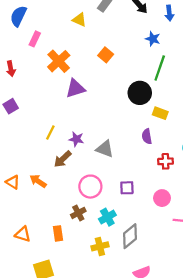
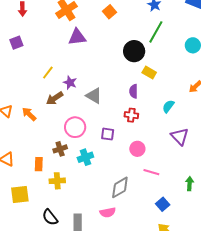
red cross: (165, 161) -> (131, 115), moved
gray diamond: (130, 236) -> (120, 187), moved
yellow cross: (100, 246) -> (57, 181), moved

